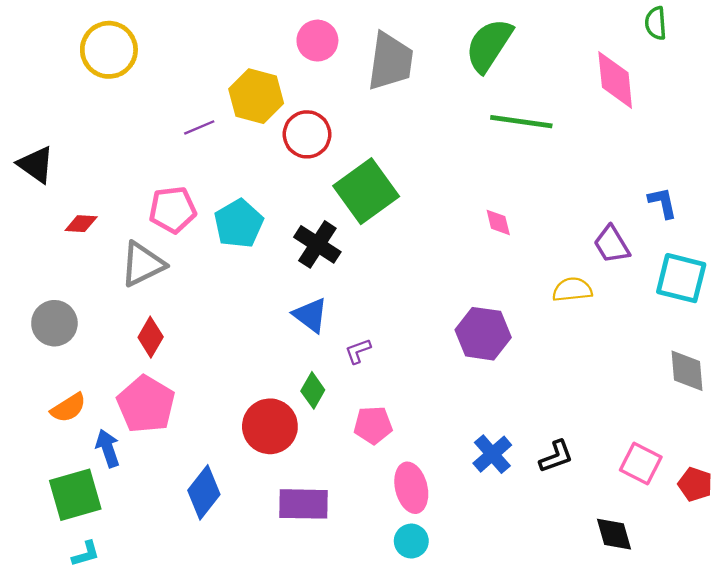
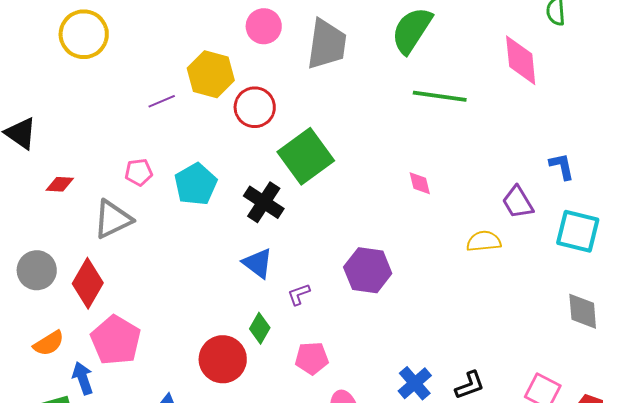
pink pentagon: (173, 210) -> (139, 172), size x0.7
purple hexagon: (483, 334) -> (368, 270), moved
red diamond: (151, 337) -> (88, 283), moved, size x1.4

